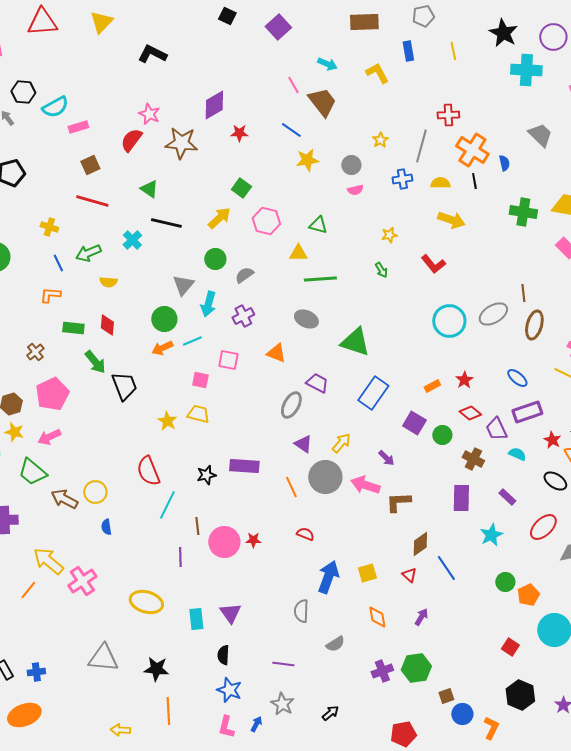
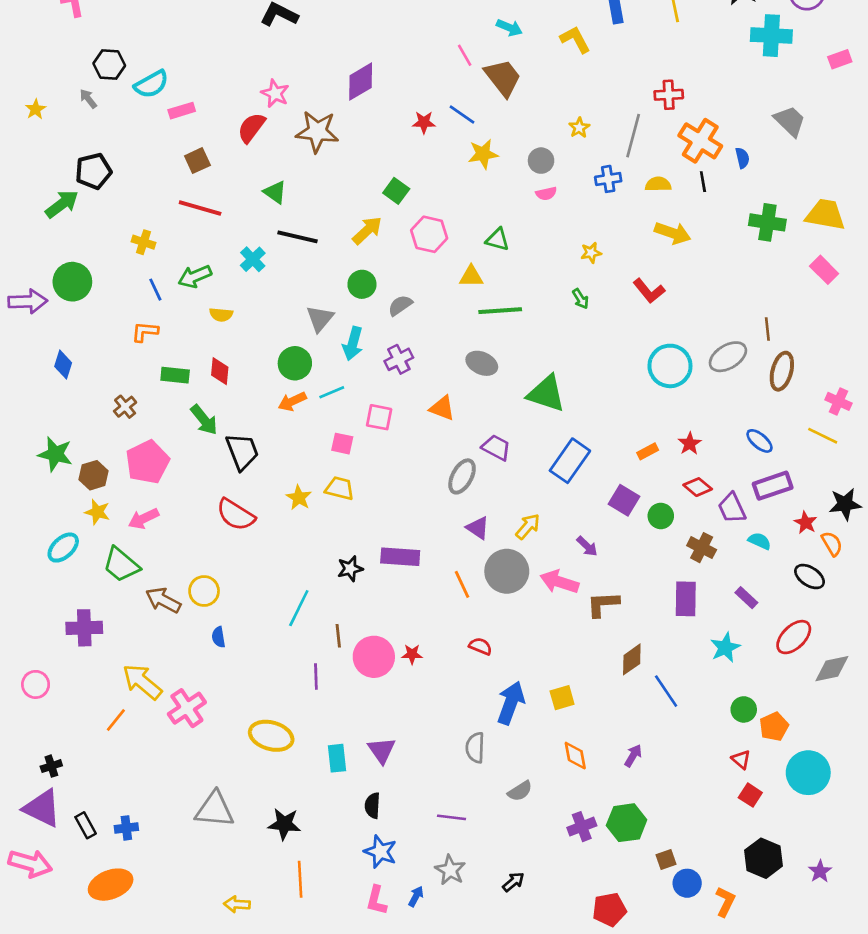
red star: (239, 133) -> (424, 122), moved
red semicircle: (148, 471) -> (236, 515), moved, turned -36
red triangle: (409, 575) -> (741, 759), moved

